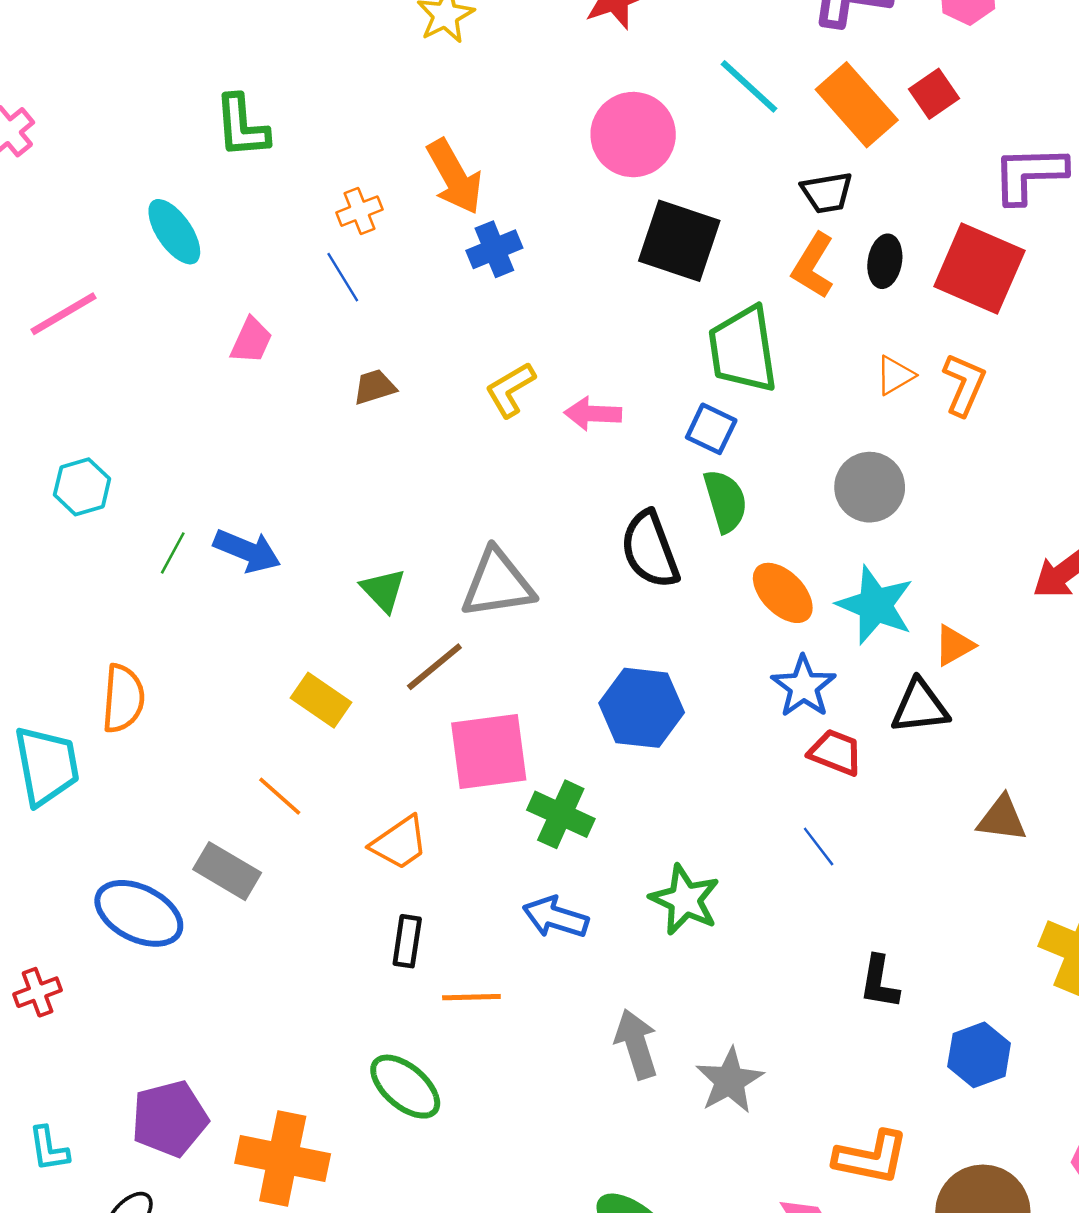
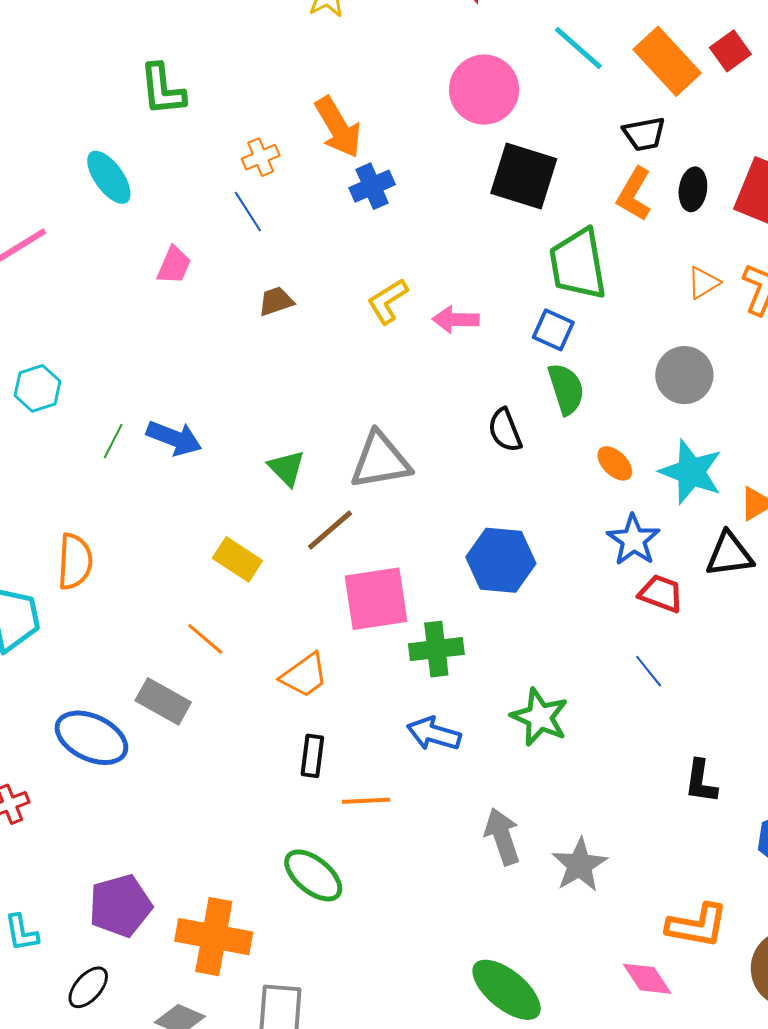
black semicircle: (650, 550) -> (505, 430), size x0.7
orange ellipse: (783, 593) -> (615, 463), size x0.7
green cross: (561, 814) -> (436, 649), turned -30

